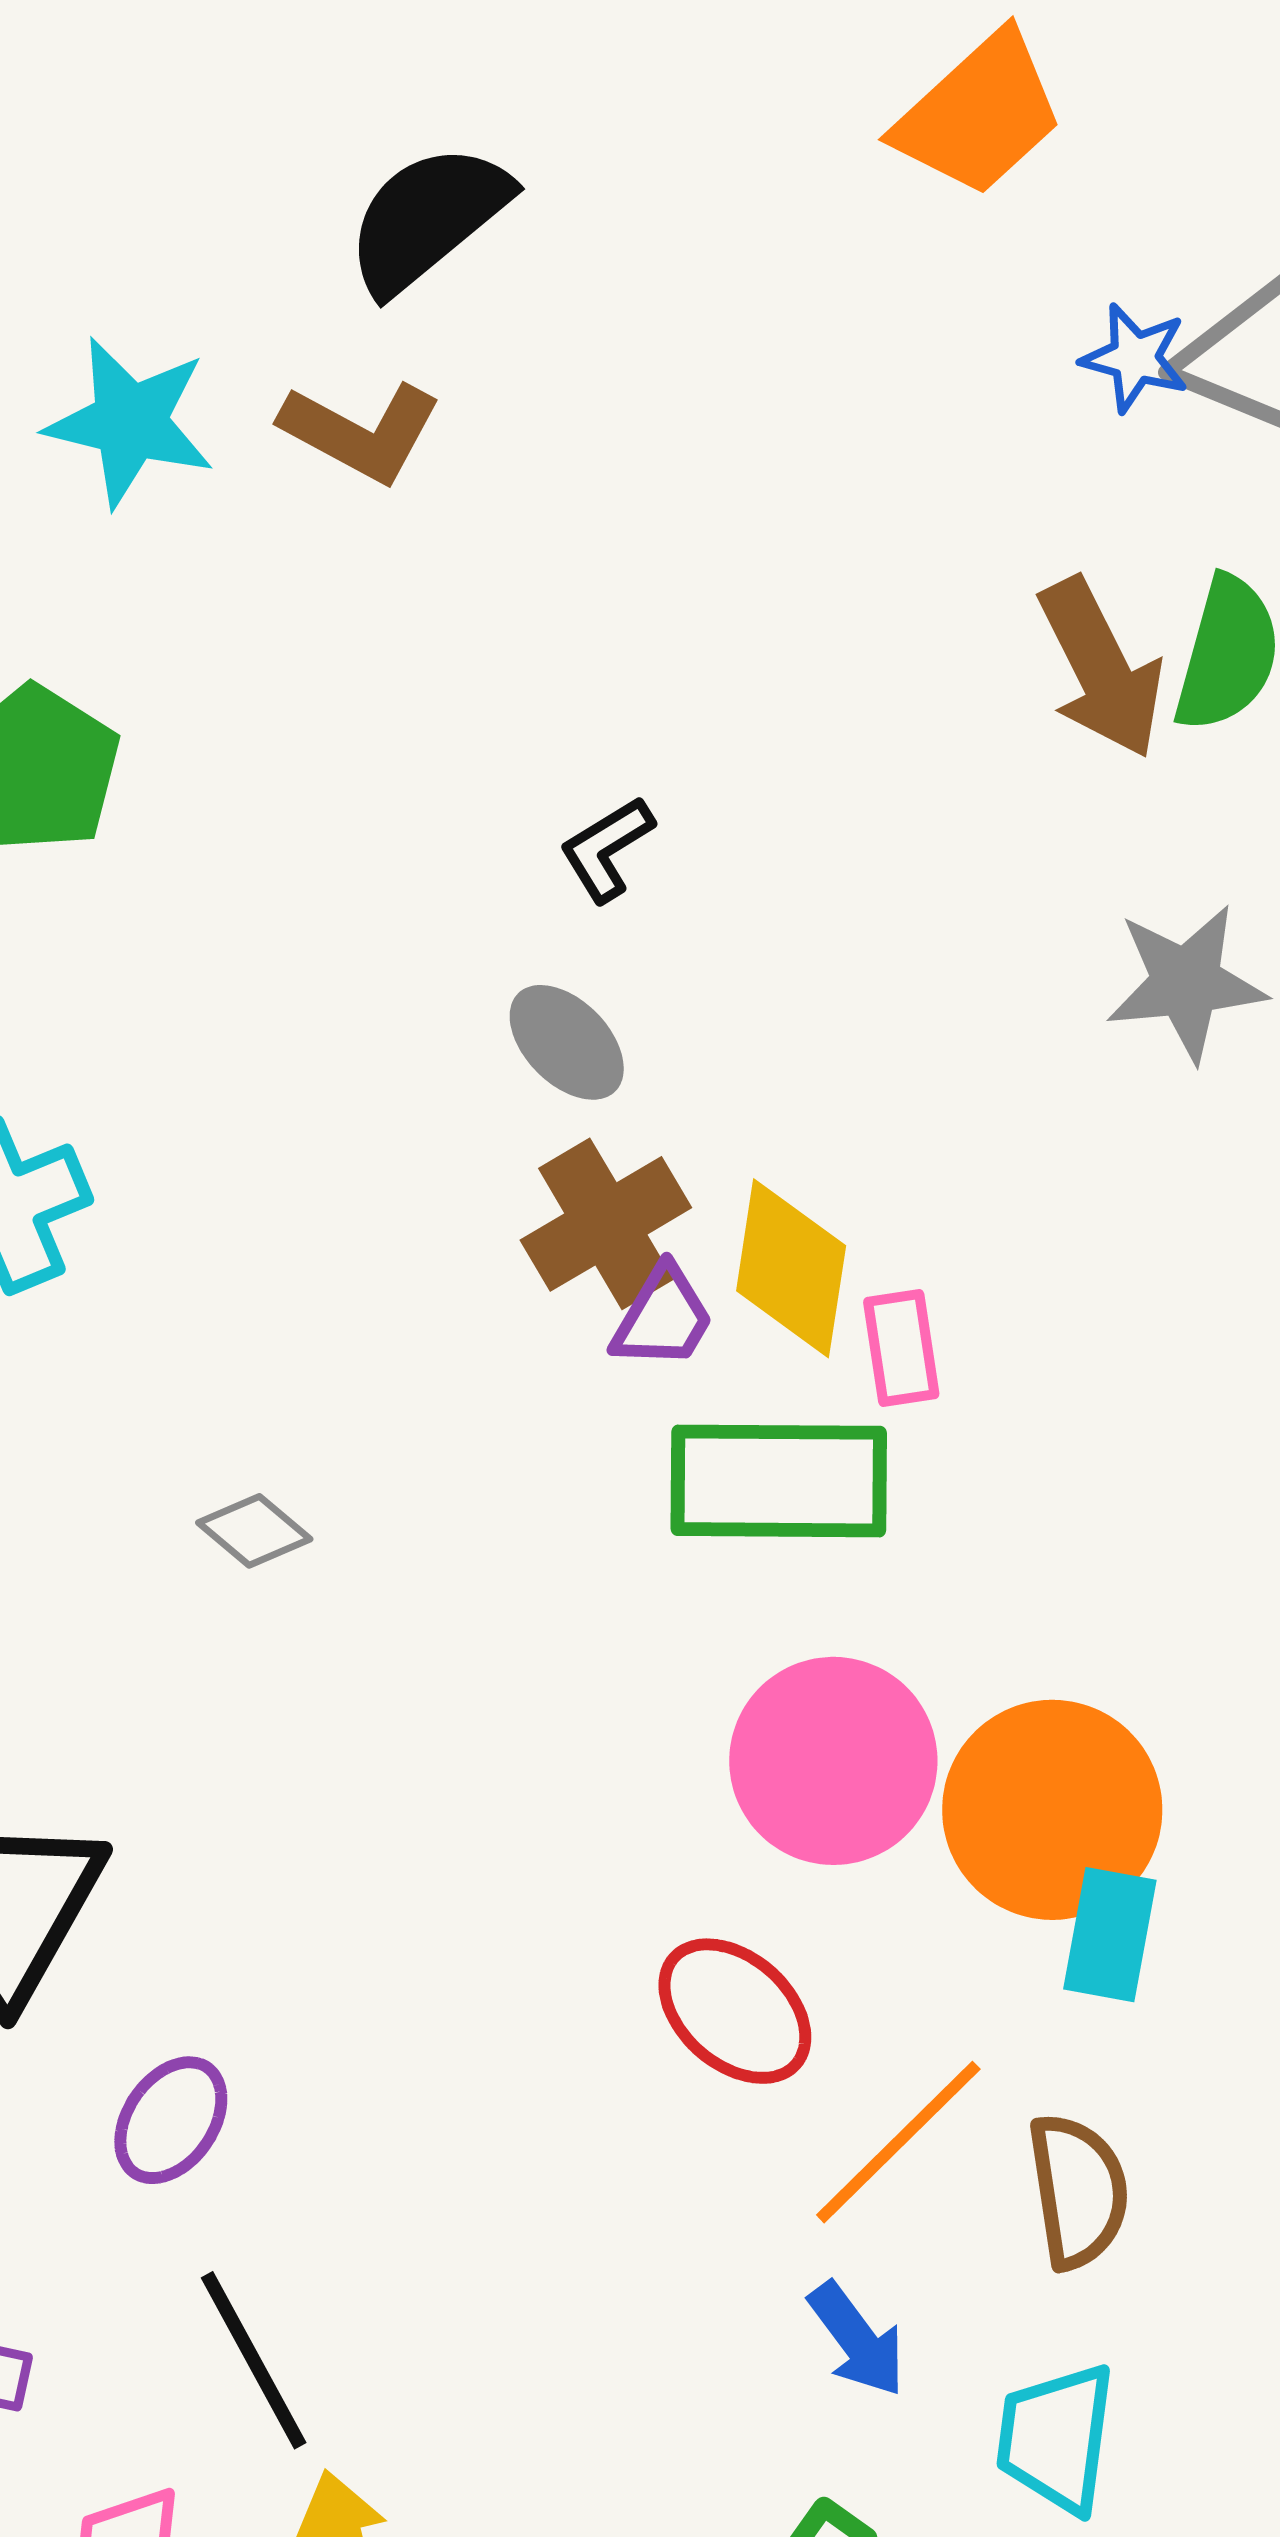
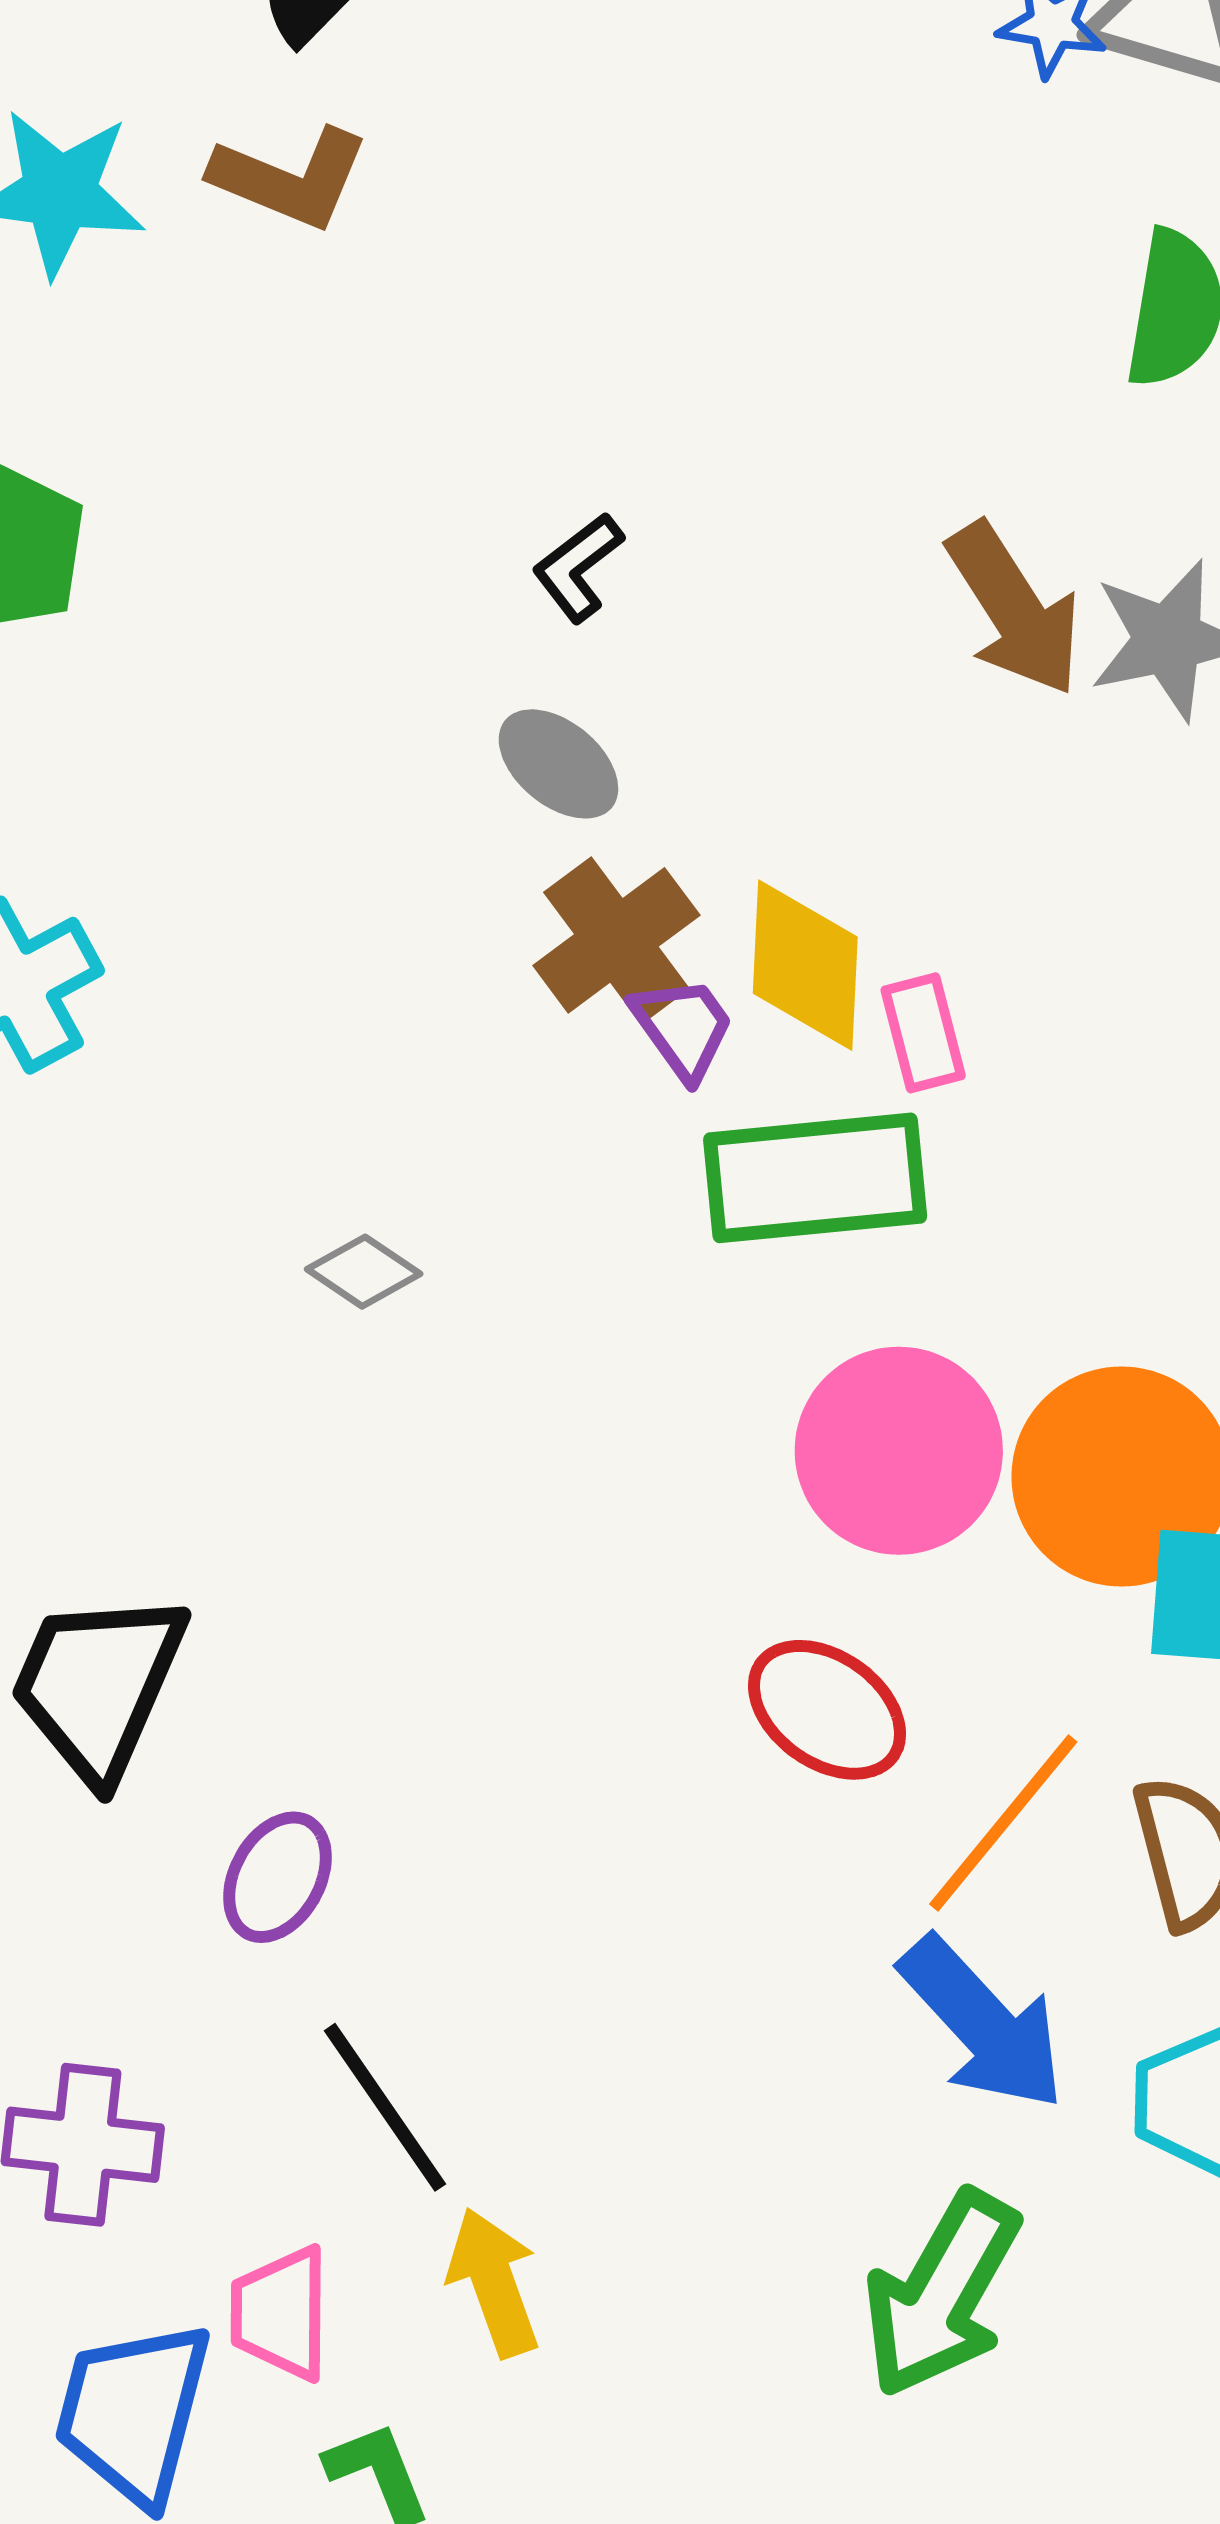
brown arrow: (1101, 668) -> (1014, 609), moved
purple trapezoid: (663, 1318) -> (683, 1028), turned -60
gray diamond: (254, 1531) -> (364, 1272), moved
blue arrow: (857, 2339) -> (983, 2024), size x1.6

